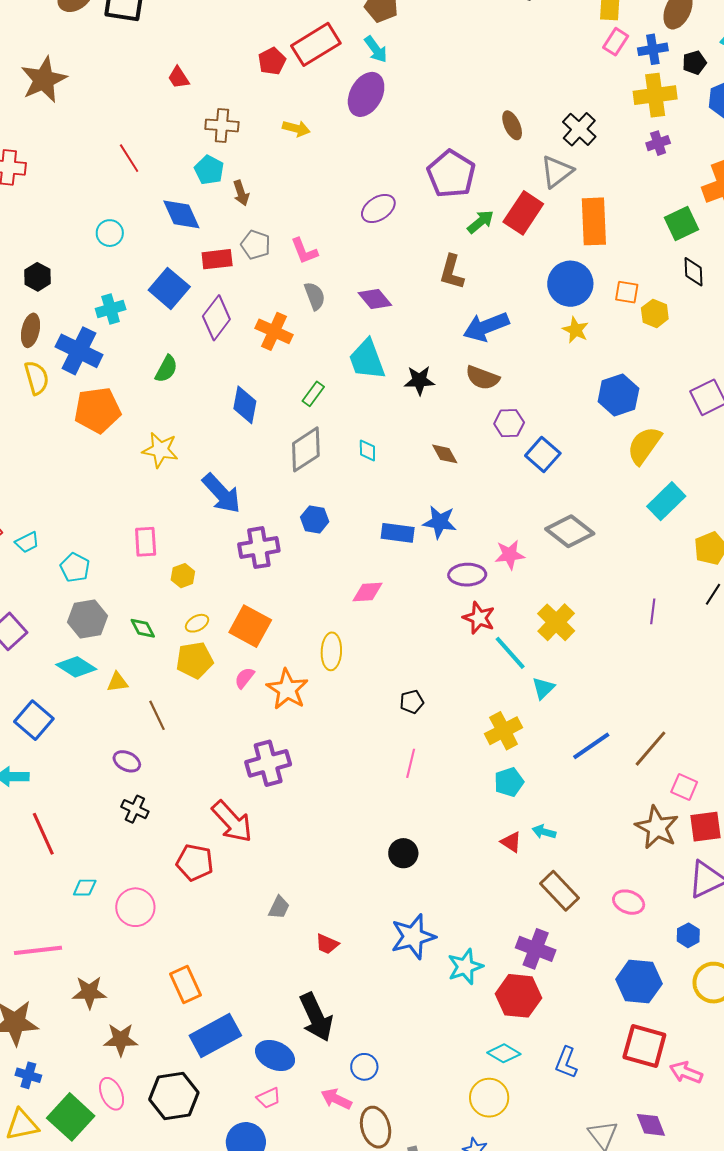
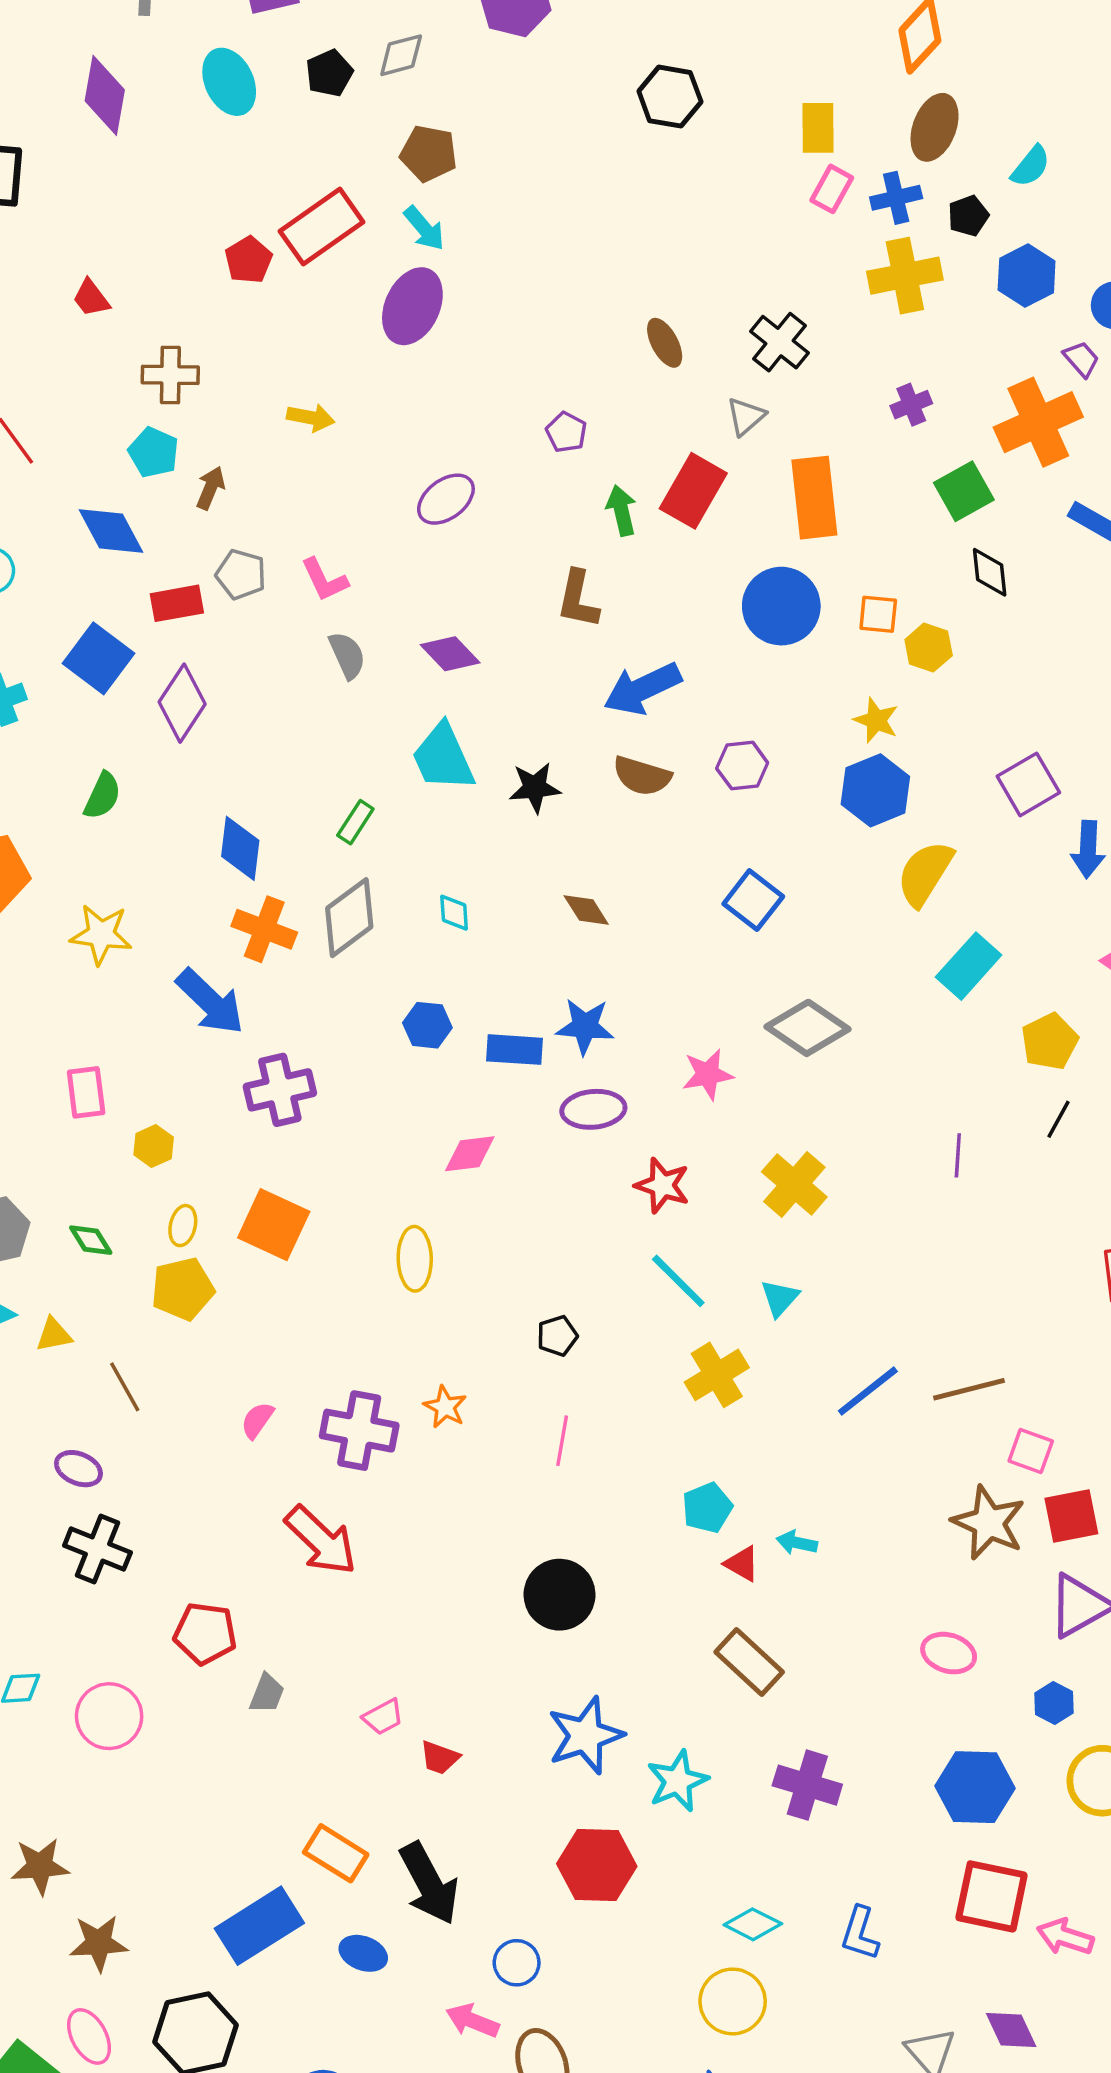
yellow arrow: (296, 128) -> (311, 418), moved
purple cross: (658, 143) -> (911, 405), moved
gray triangle: (557, 171) -> (746, 416), size x0.7
purple pentagon: (451, 174) -> (566, 432), size x0.5
brown arrow: (241, 193) -> (211, 488), turned -135
green arrow: (481, 222) -> (621, 510), turned -60
yellow star: (576, 330) -> (876, 720), moved
orange cross: (274, 331) -> (264, 929), moved
purple hexagon: (509, 423) -> (742, 766), moved
blue hexagon: (315, 519) -> (427, 1025), moved
purple ellipse: (467, 575) -> (593, 1109), moved
yellow ellipse: (197, 623) -> (183, 1226), turned -45
cyan line: (510, 653) -> (678, 1281), moved
pink semicircle: (244, 678) -> (257, 1420), moved
orange star: (287, 689) -> (445, 1407), moved, size x0.6
brown line: (650, 749) -> (969, 1389), turned 39
purple cross: (268, 763) -> (359, 1431), moved, turned 30
cyan pentagon: (509, 782) -> (707, 1508), moved
black cross: (135, 809) -> (97, 1549), size x1.4
red arrow: (232, 822) -> (321, 1540), moved
black circle: (403, 853) -> (560, 1595), size x1.4
brown rectangle: (559, 891) -> (749, 1662), moved
gray trapezoid: (279, 907) -> (267, 1693), moved
purple cross: (536, 949) -> (807, 1785), moved
orange rectangle: (186, 984) -> (336, 1853), moved, turned -30
red hexagon: (519, 996) -> (597, 1865), moved
blue ellipse: (275, 1055) -> (363, 1953), size x0.7
pink trapezoid: (269, 1098) -> (383, 1717), moved

